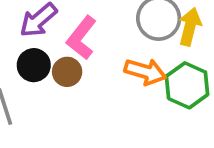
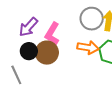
brown circle: (67, 72) -> (47, 53), size x1.5

